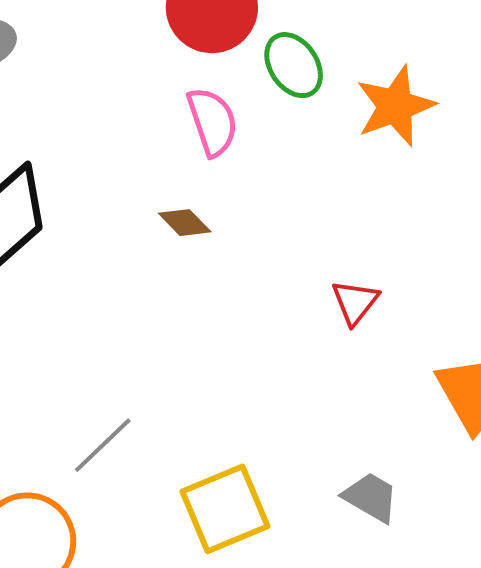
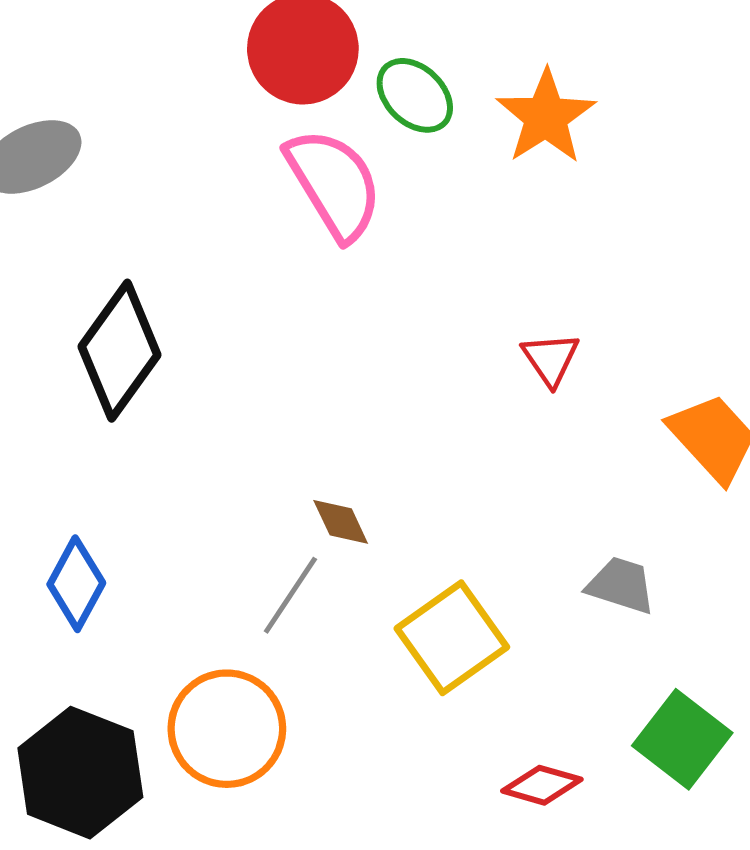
pink semicircle: (212, 122) -> (334, 184), size x1.4
brown diamond: (185, 223) -> (341, 522), moved, turned 32

